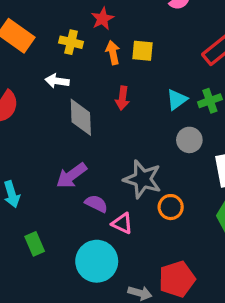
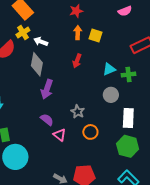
yellow cross: (71, 42) -> (23, 32), moved, turned 32
gray diamond: (81, 117) -> (37, 64), moved
purple arrow: (71, 176) -> (47, 89), moved, turned -48
gray star: (142, 179) -> (78, 112), size x0.6
cyan circle: (97, 261) -> (15, 157), moved

